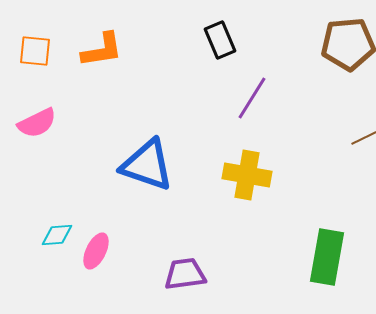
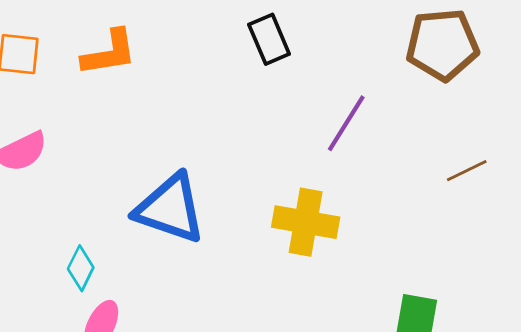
purple line: (252, 98) -> (346, 123), moved
cyan diamond: (57, 235) -> (81, 268), moved, turned -60

